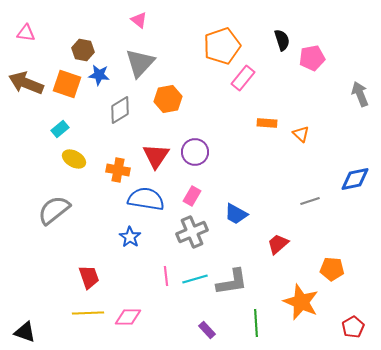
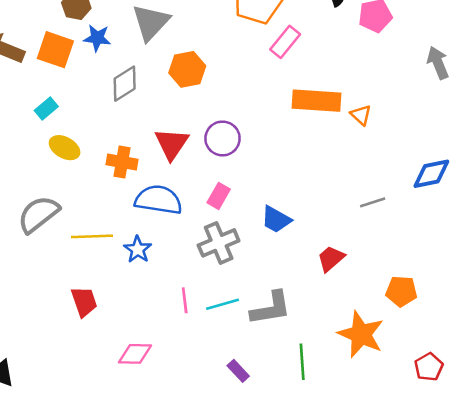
orange rectangle: (267, 123) -> (317, 101), size x1.8
yellow line: (88, 313) -> (92, 236), moved

